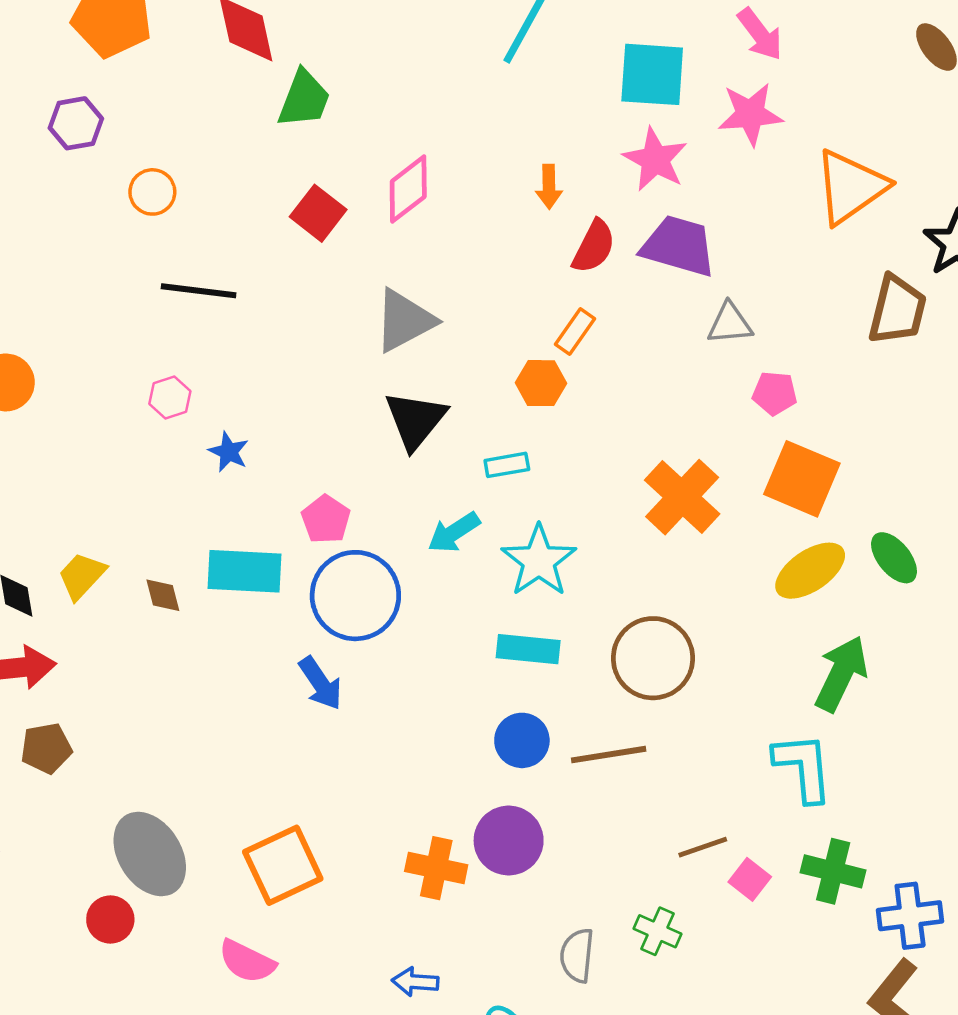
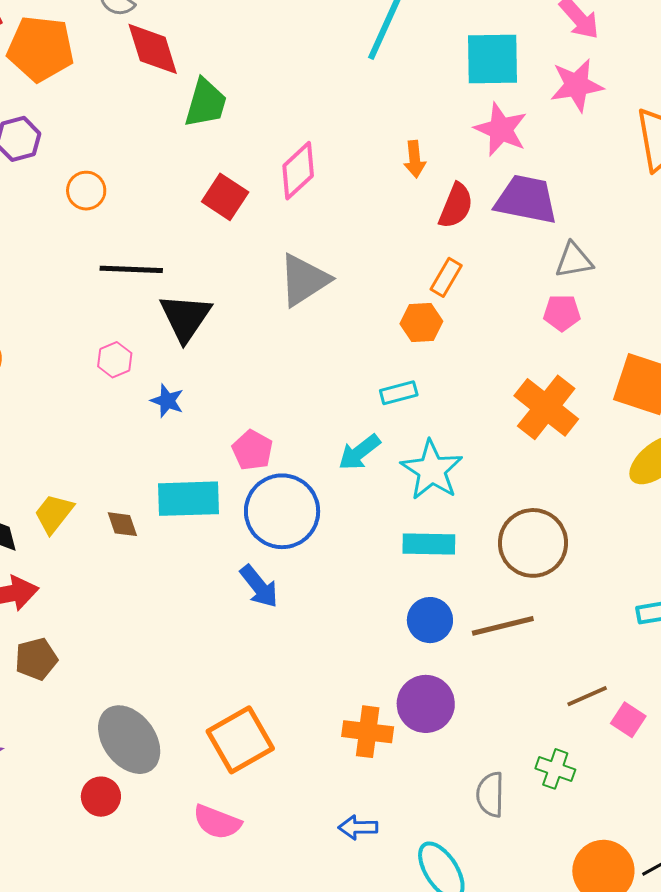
pink pentagon: (775, 393) -> (562, 313), moved
black triangle: (415, 420) -> (185, 317), moved

